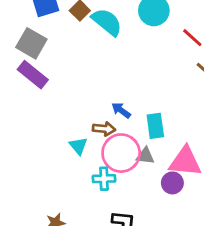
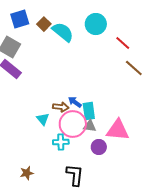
blue arrow: (121, 110) -> (75, 102), moved
cyan rectangle: (155, 126) -> (89, 111), moved
purple circle: (172, 183) -> (99, 147), moved

